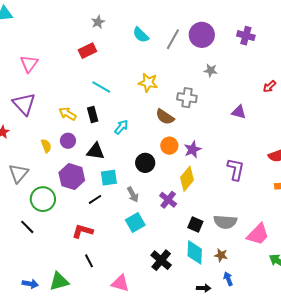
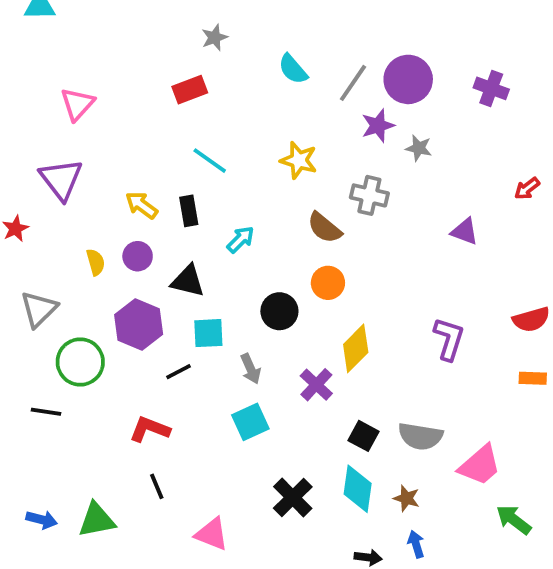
purple star: (193, 149) -> (378, 126), moved
black line: (27, 227) -> (46, 412), turned -42

